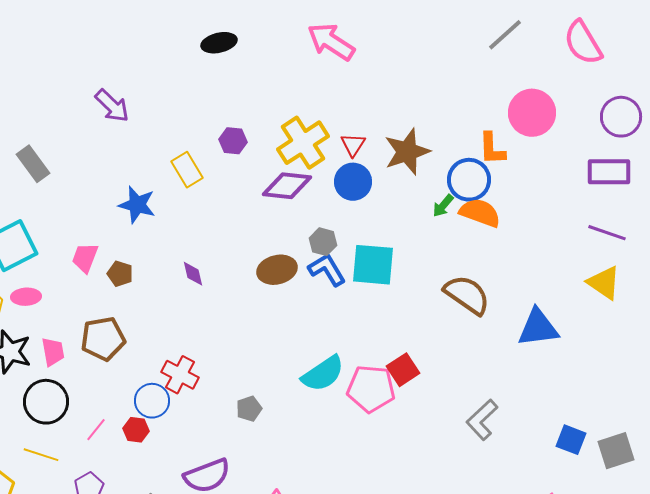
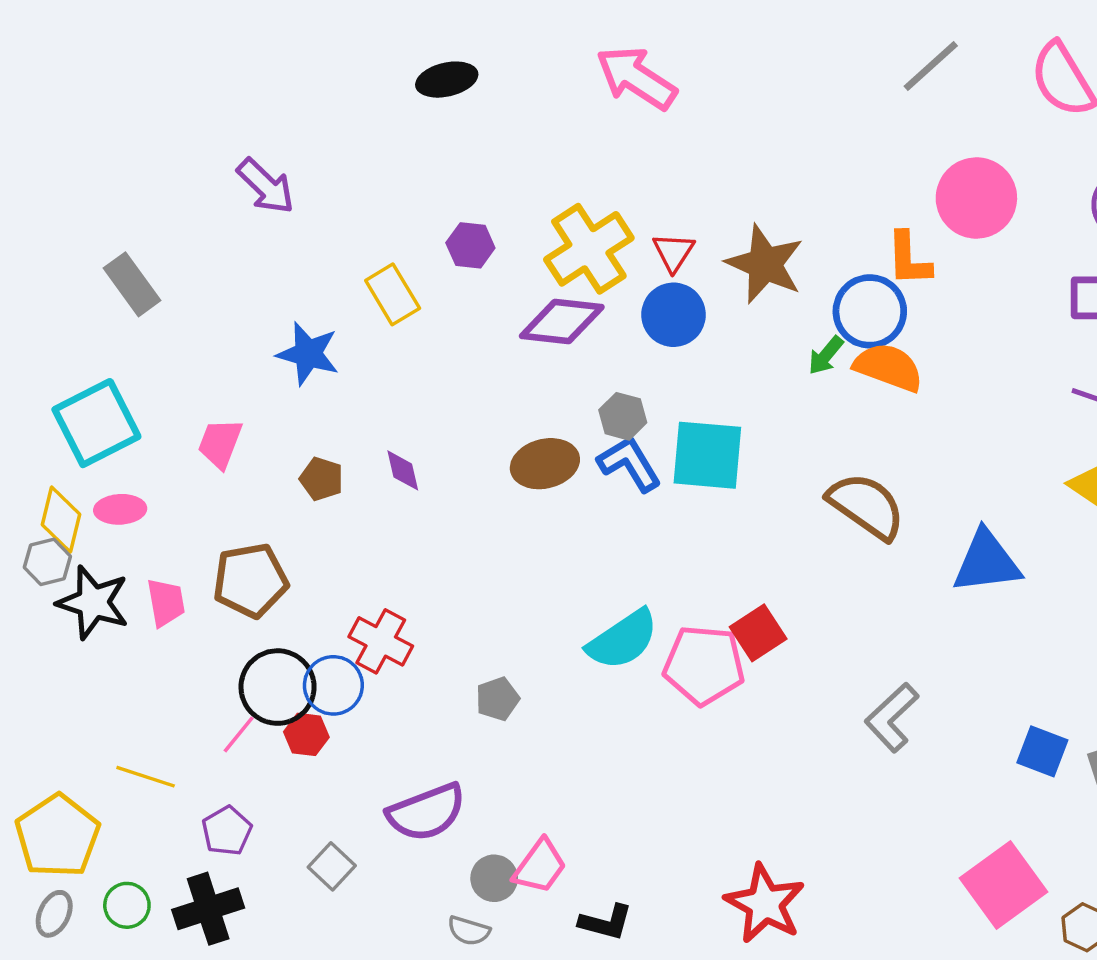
brown star: (407, 152) -> (765, 264), turned -30
brown pentagon: (120, 274) -> (322, 479), moved
black circle: (46, 402) -> (278, 687), moved

